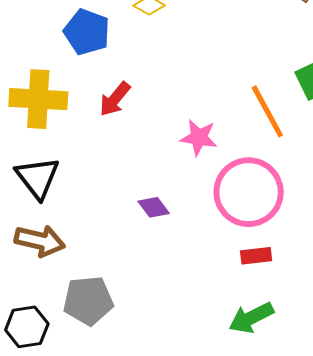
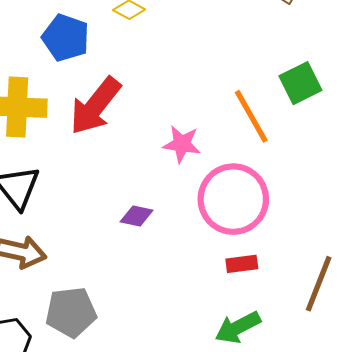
red arrow: (115, 99) -> (95, 106), size x1.6
purple diamond: (154, 207) -> (137, 216), turned -40

